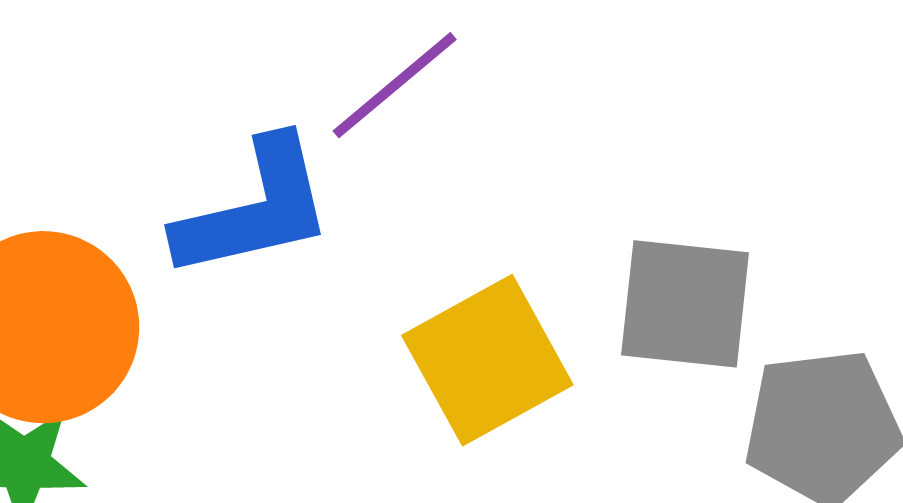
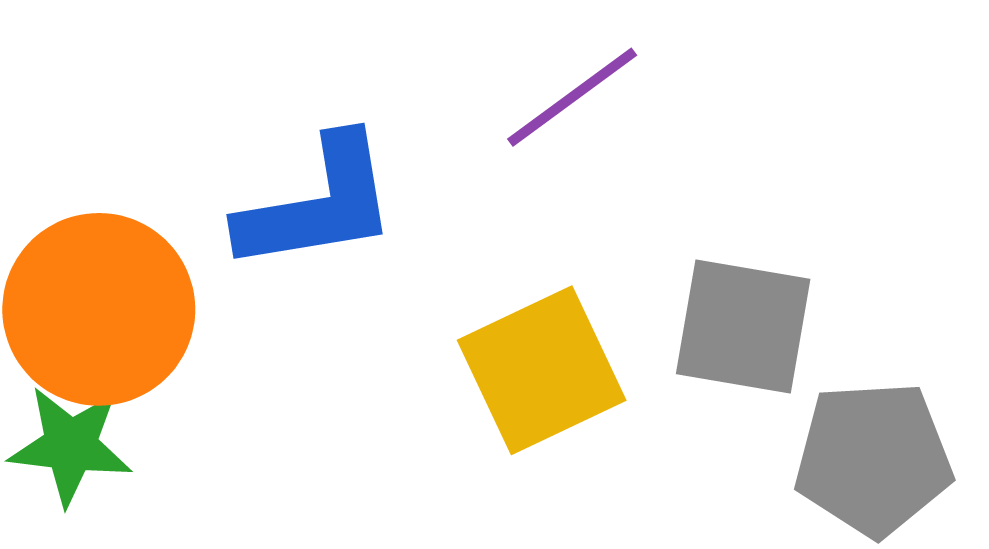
purple line: (395, 85) -> (572, 97), moved

